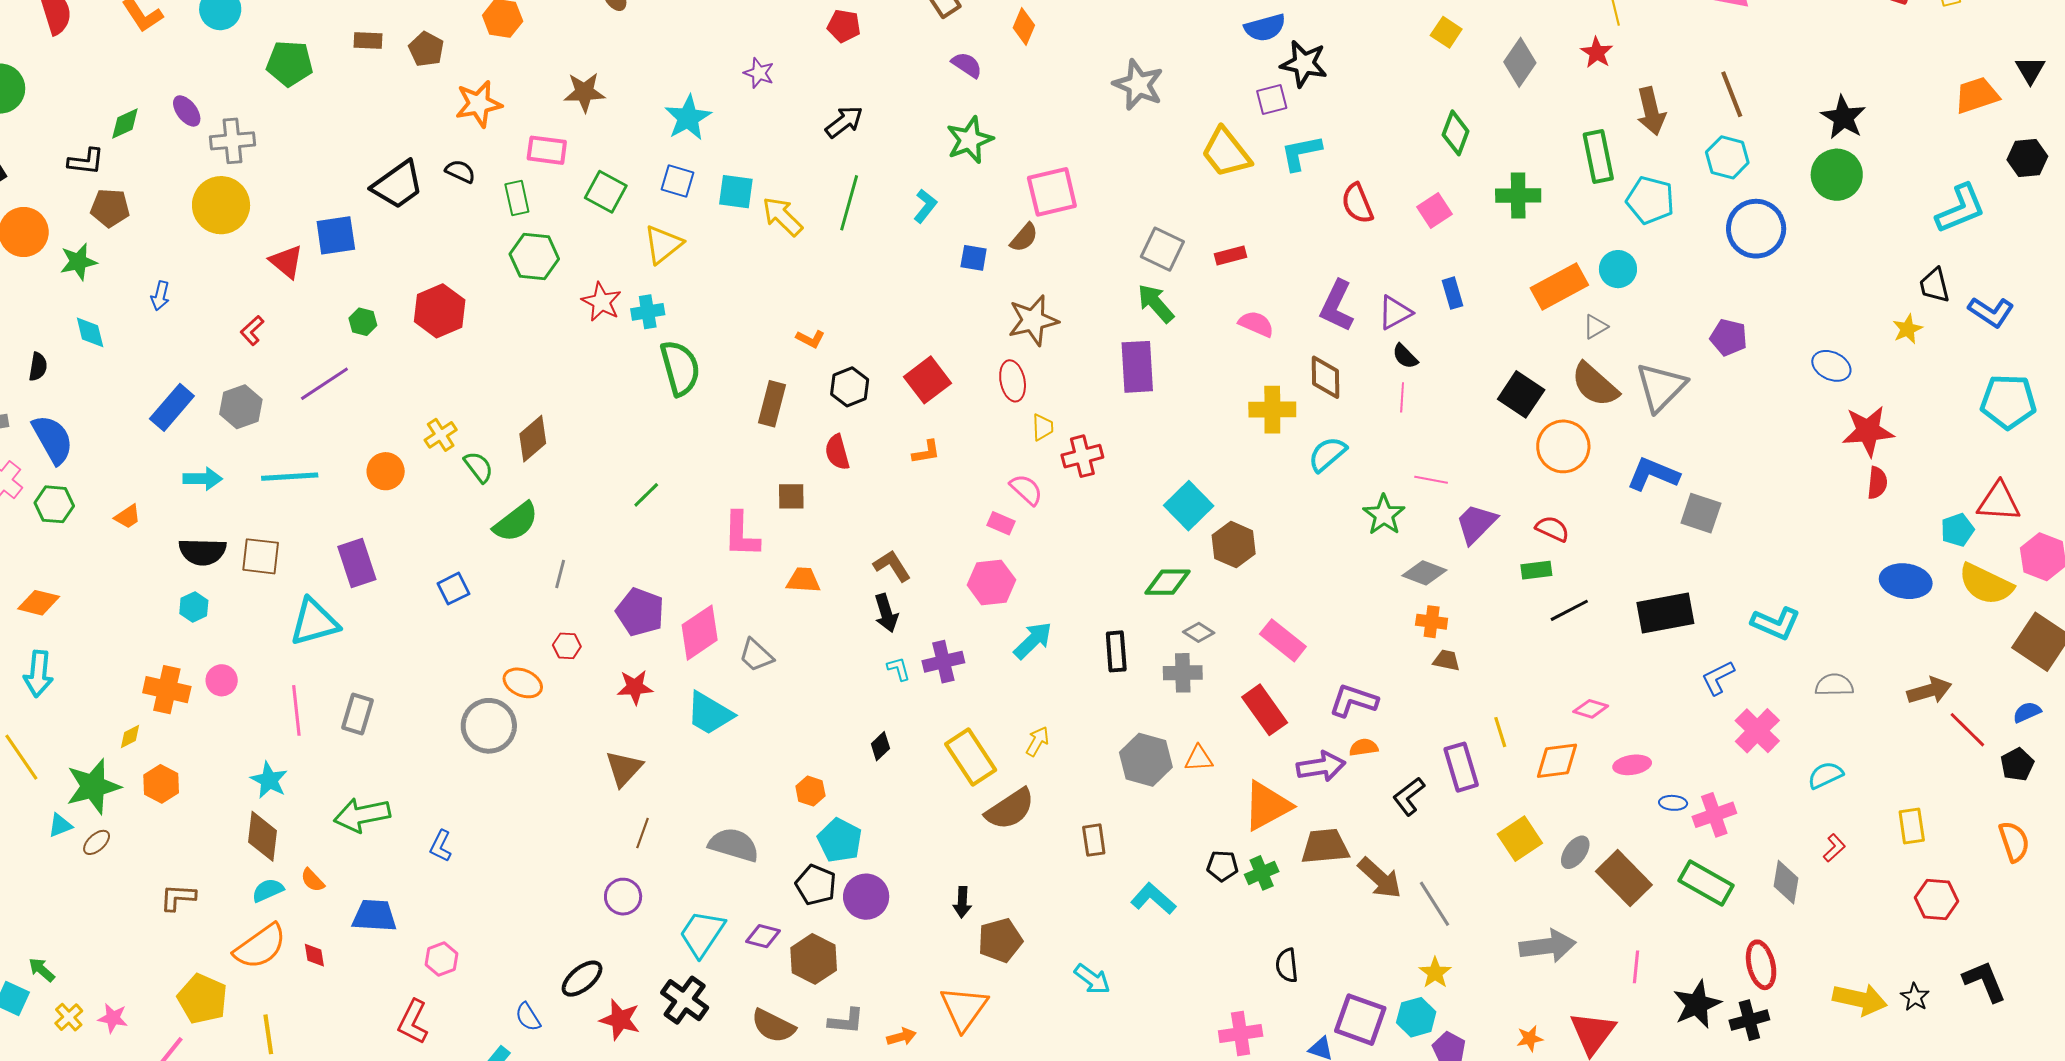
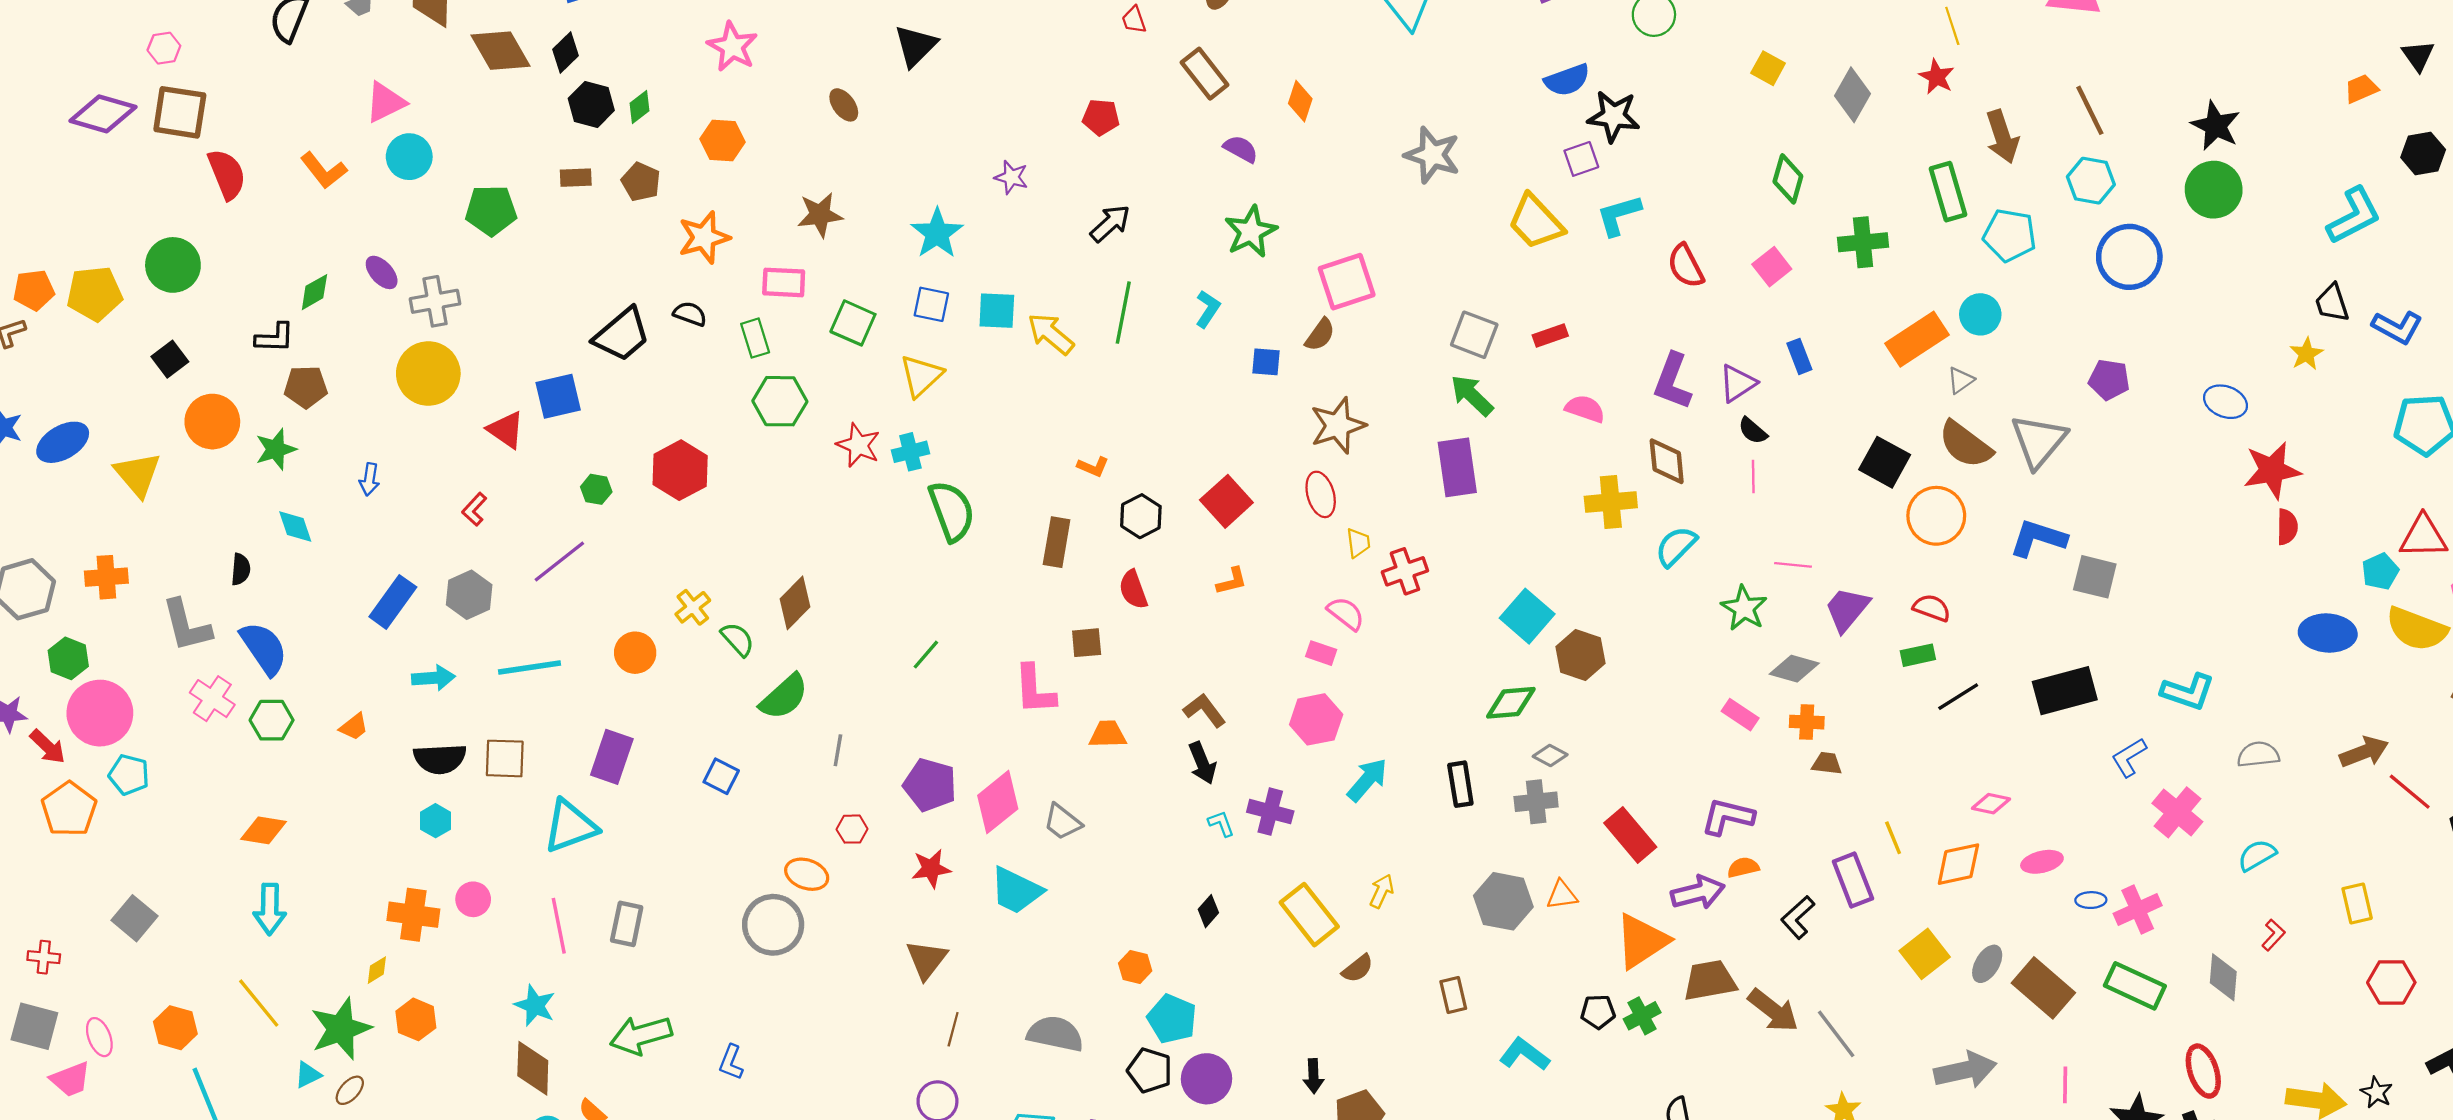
orange trapezoid: (1977, 95) -> (2361, 89), size x0.7
purple rectangle: (357, 563) -> (612, 757), turned 42
blue square: (453, 589) -> (721, 776), turned -32
pink rectangle: (1283, 640) -> (1740, 715), moved, size x0.7
purple cross: (943, 662) -> (1270, 812), turned 33
brown semicircle: (1010, 809) -> (1358, 969), size x0.6

